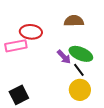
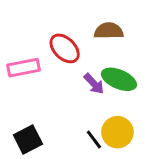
red ellipse: (31, 32) -> (65, 48), moved, turned 40
black line: (79, 70) -> (94, 139), moved

